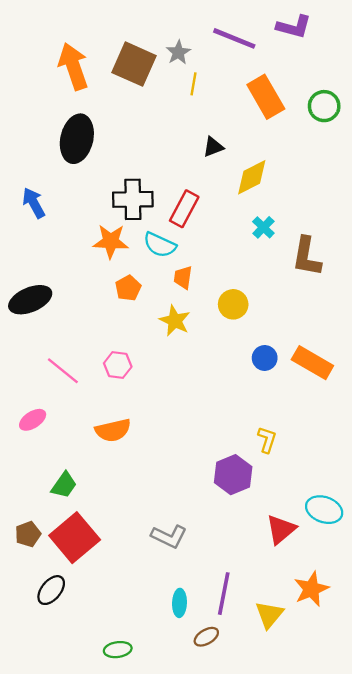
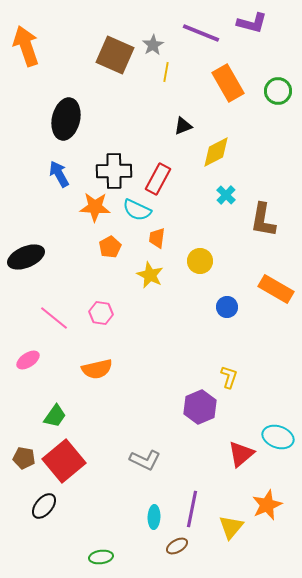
orange arrow: (73, 66) -> (26, 46), moved
blue arrow: (34, 203) -> (59, 174), moved
orange rectangle: (312, 363) -> (276, 289), moved
brown pentagon: (28, 534) -> (24, 458), turned 30

